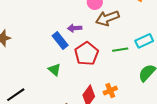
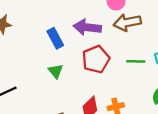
purple arrow: (75, 28) -> (87, 27), size x1.6
blue rectangle: (60, 40) -> (55, 38), moved

